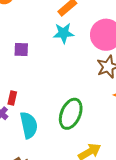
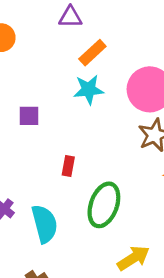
red rectangle: (12, 98) -> (68, 166), moved

